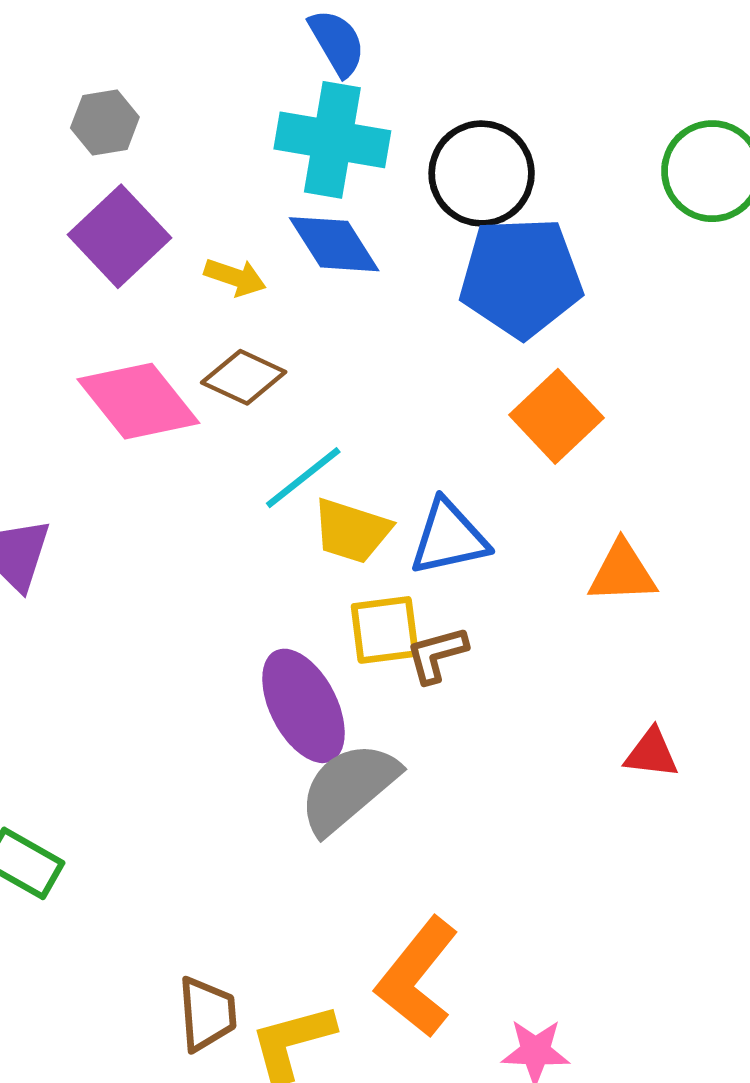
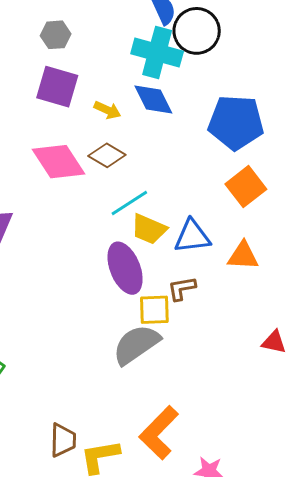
black circle: (482, 174) -> (197, 31), moved
purple square: (120, 236) -> (57, 87), turned -36
orange triangle: (622, 572) -> (243, 256), moved
yellow square: (385, 630) -> (154, 310), moved
purple ellipse: (304, 706) -> (125, 268), moved

